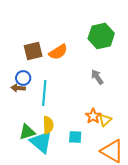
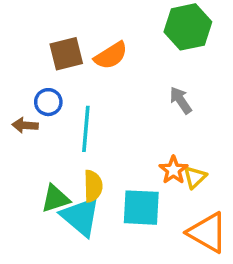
brown arrow: (18, 88) -> (25, 125), moved
cyan square: (75, 137) -> (141, 208), size x1.6

